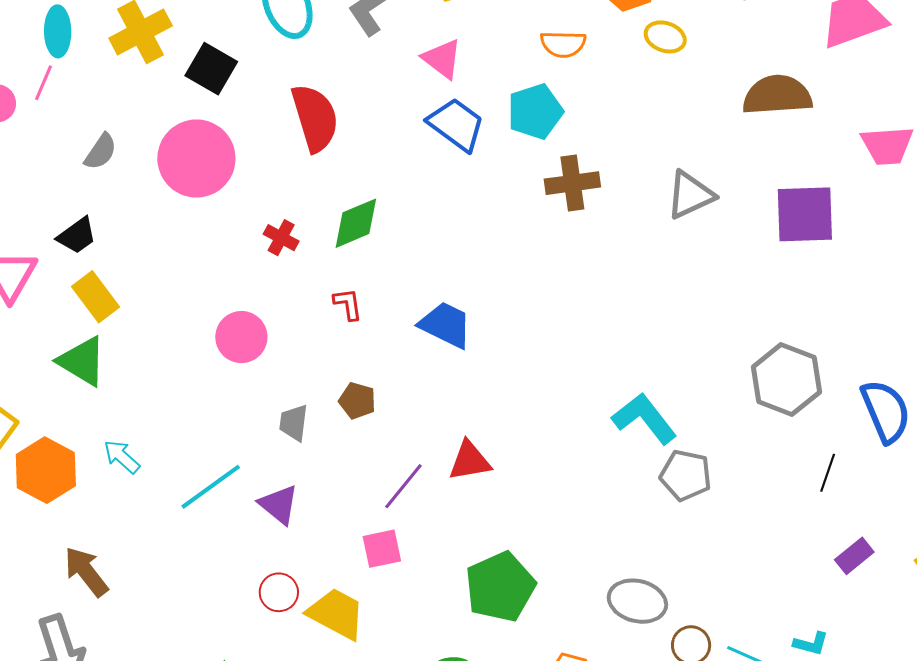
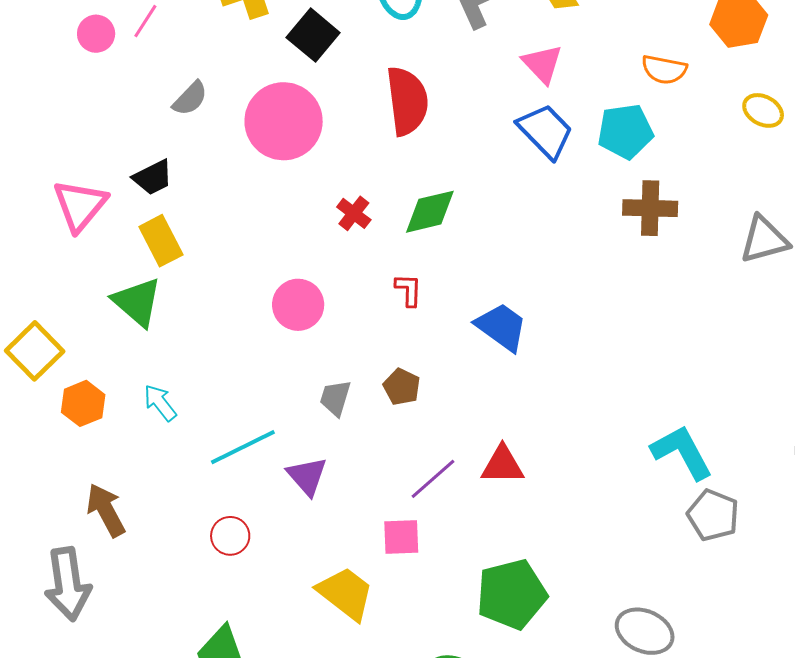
yellow ellipse: (665, 37) -> (763, 110), moved
orange hexagon: (46, 470) -> (83, 403), size x0.7
red circle: (279, 592) -> (230, 536), moved

